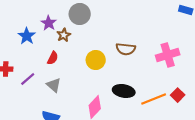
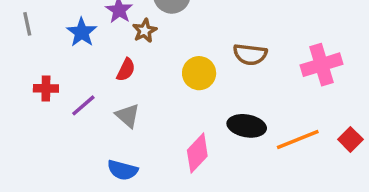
red square: (178, 95) -> (350, 139), moved

